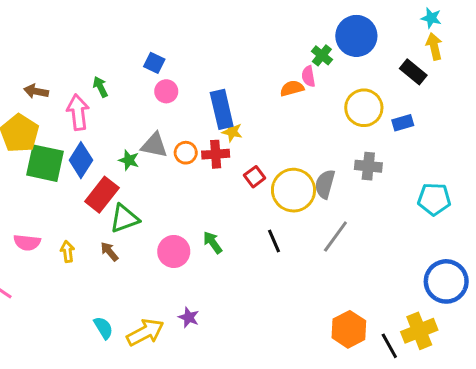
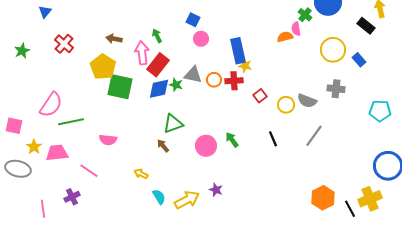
blue rectangle: (403, 123) -> (359, 60), turned 64
blue diamond: (81, 160) -> (159, 89), moved, turned 45
gray semicircle: (325, 184) -> (307, 101), turned -84
yellow circle: (293, 190) -> (286, 105), size x0.6
red rectangle: (102, 195) -> (158, 65), moved
yellow arrow: (67, 251) -> (141, 174), moved, turned -56

